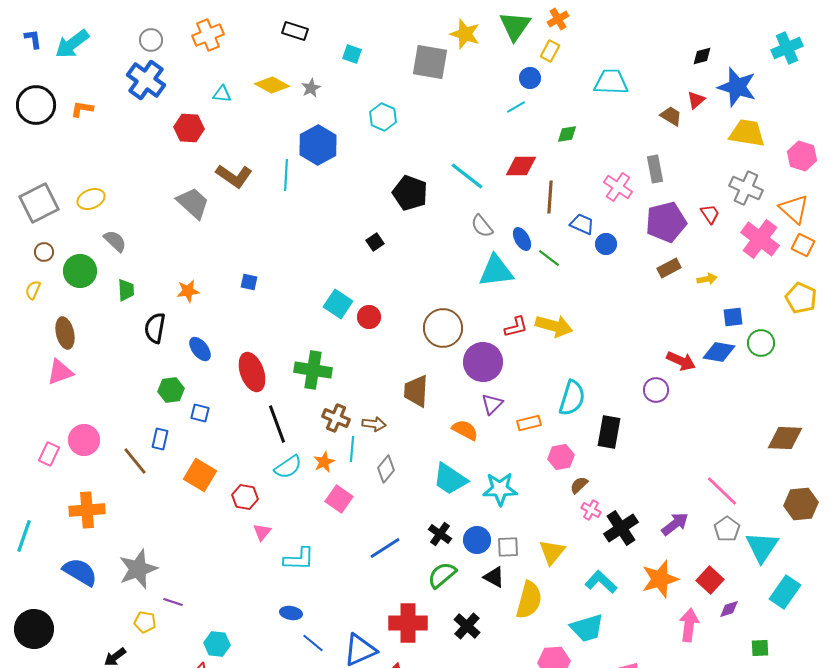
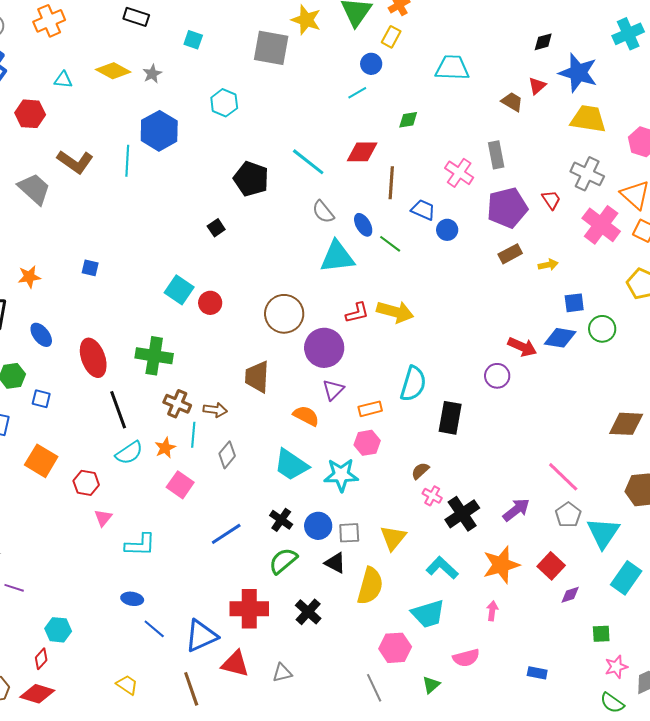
pink hexagon: (561, 457) -> (367, 443), moved
pink arrow: (689, 625) -> (492, 611), moved, size x0.6

